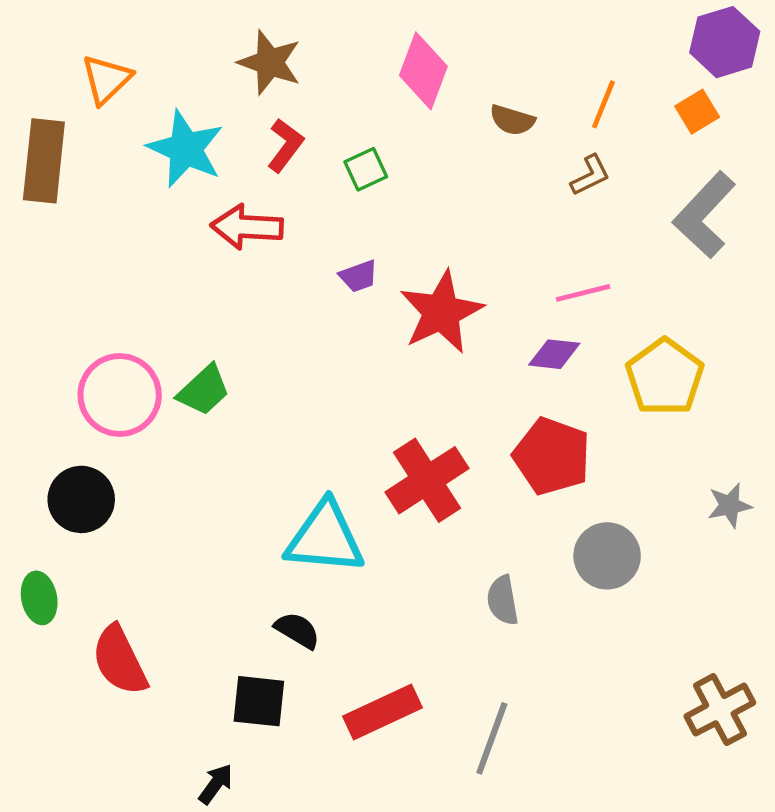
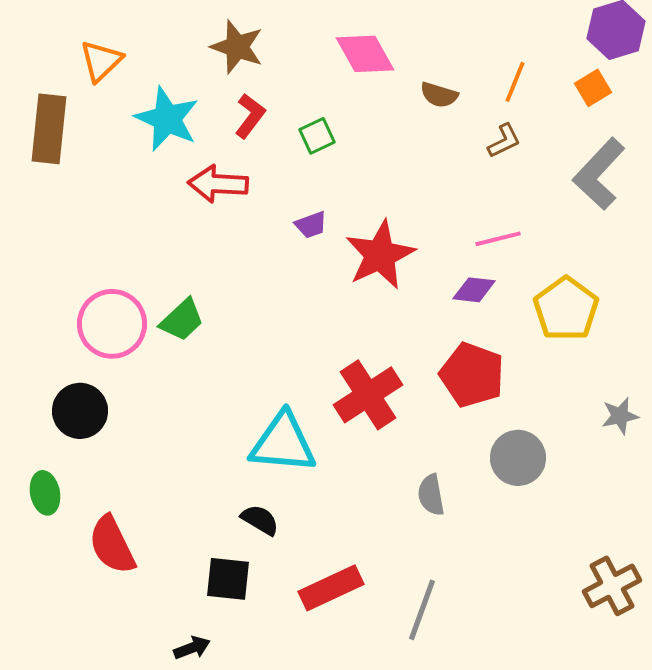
pink diamond: (423, 71) -> (365, 54), turned -50
black arrow: (216, 784) -> (192, 648), turned 33

